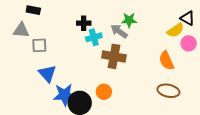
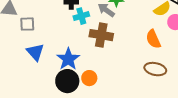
orange circle: (104, 92) -> (89, 78), moved
blue star: (65, 95) -> (68, 59), moved, turned -30

